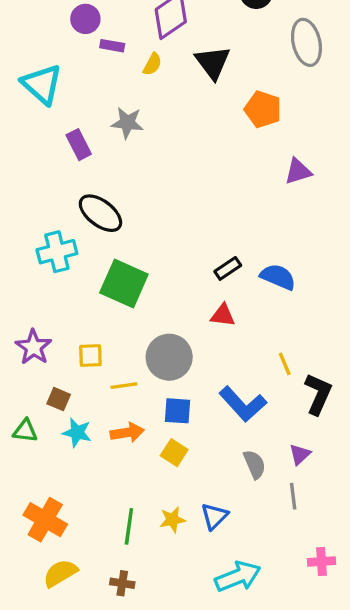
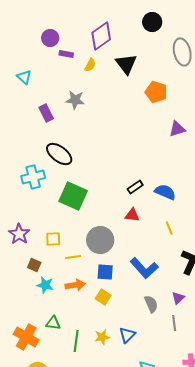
cyan triangle: (42, 84) -> (24, 77), size x0.6
yellow line: (285, 364) -> (169, 228), moved
green triangle: (25, 431) -> (53, 323), moved

